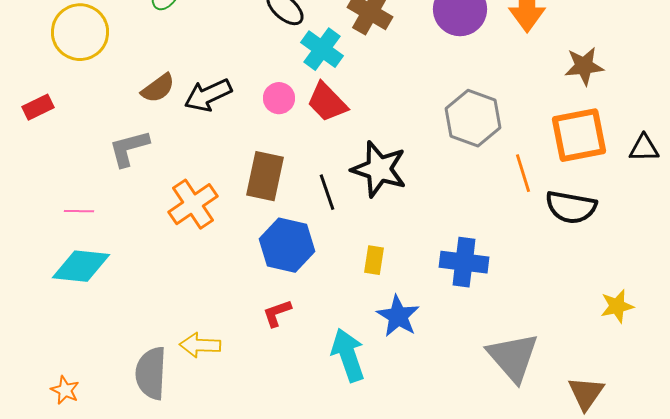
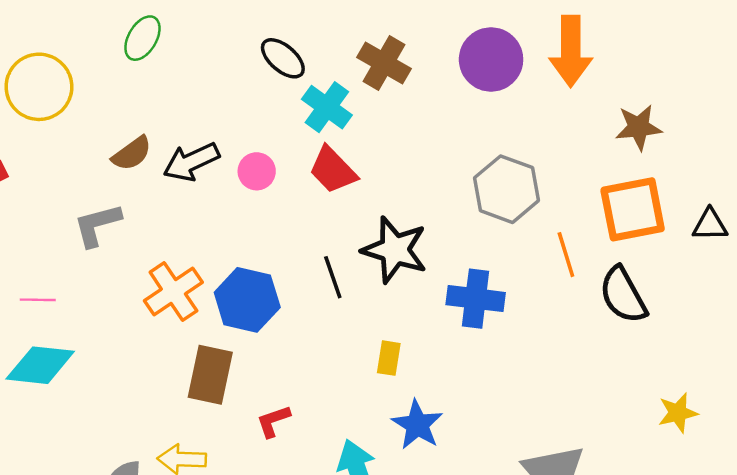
pink circle: (279, 98) -> (257, 171), moved
brown rectangle: (265, 176) -> (210, 375), moved
black semicircle: (571, 207) -> (623, 295), turned 51
blue hexagon: (287, 245) -> (247, 300), moved
blue cross: (464, 262) -> (476, 299), moved

